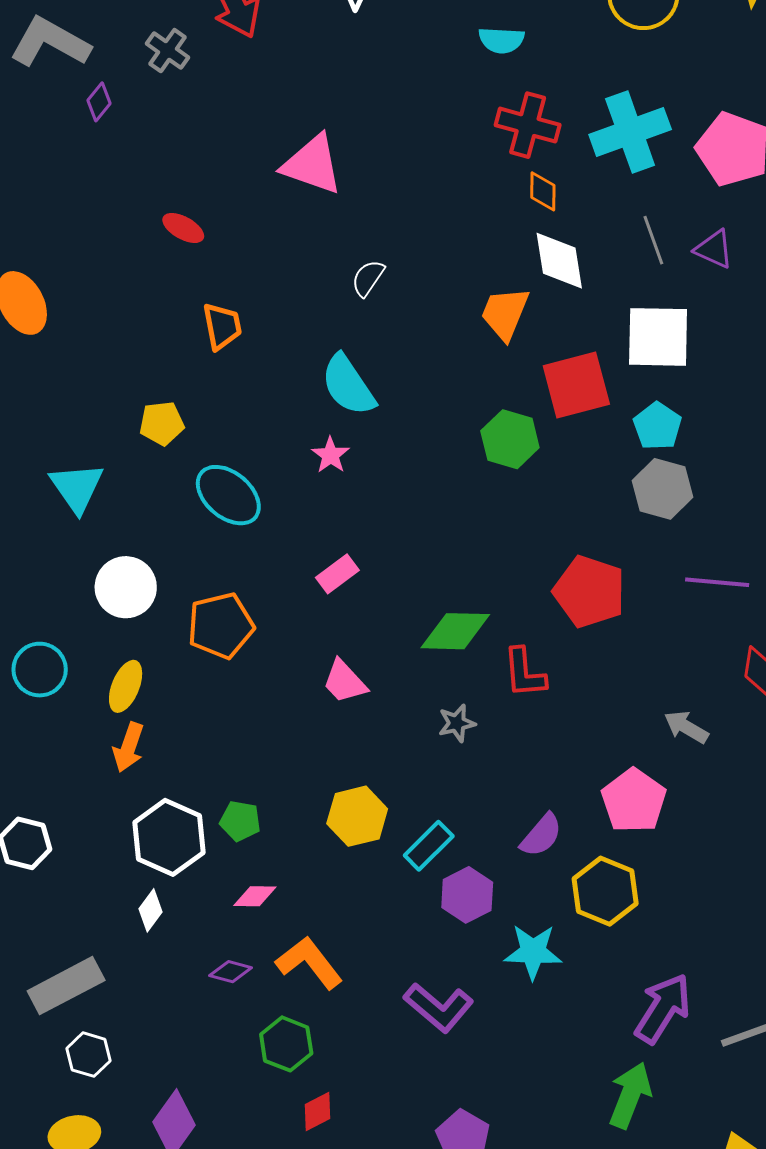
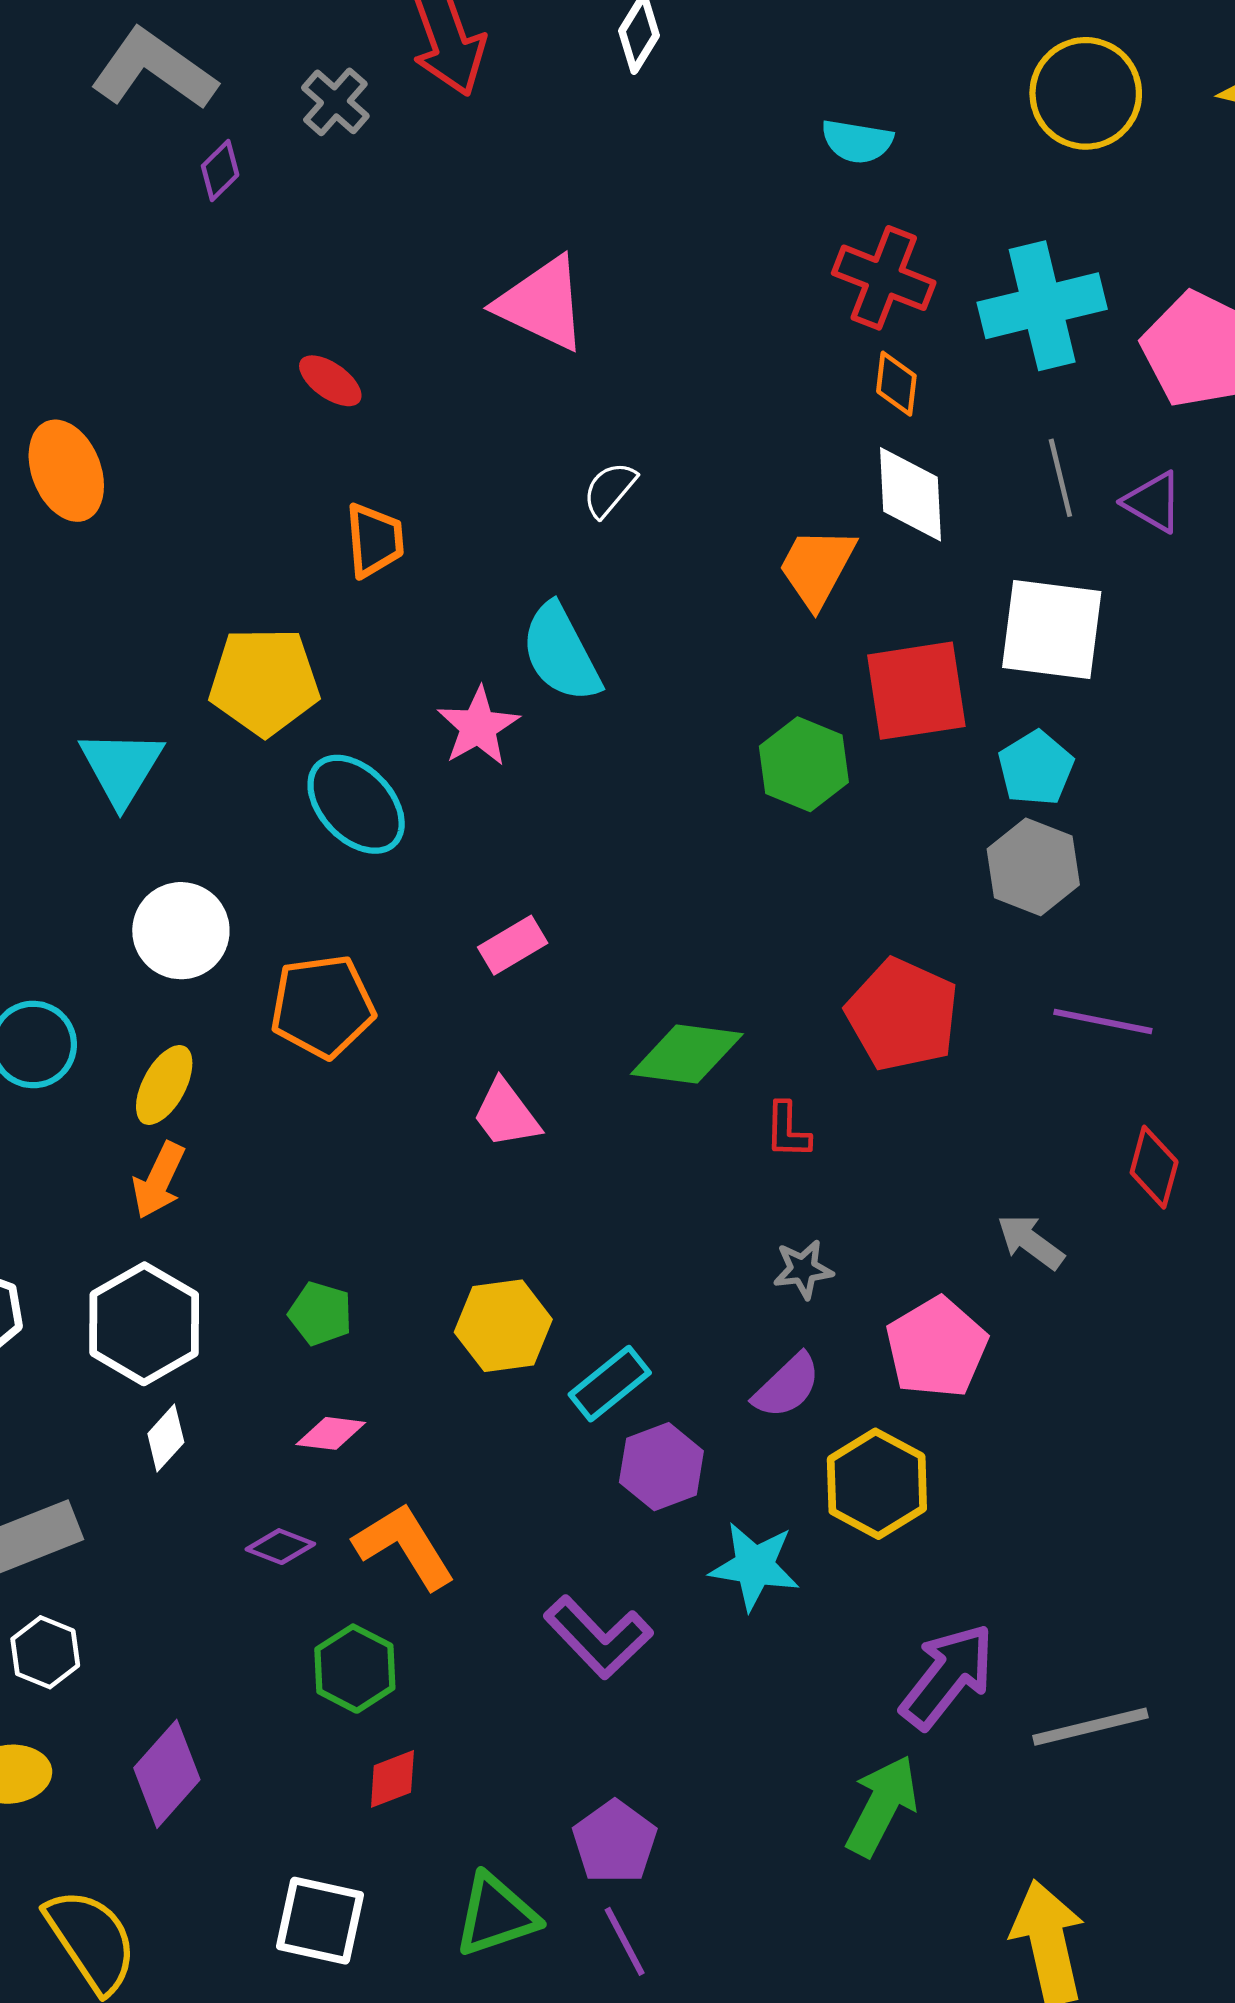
yellow pentagon: (162, 423) -> (264, 681), size x1.6
pink star: (330, 455) -> (478, 727), moved, size x1.4
red L-shape: (524, 673) -> (788, 1130), size x0.7
gray star: (457, 723) -> (803, 1269), moved
white hexagon: (169, 837) -> (144, 1324), moved

